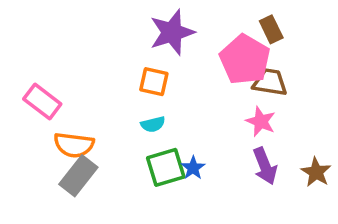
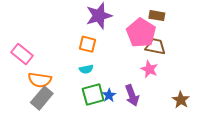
brown rectangle: (271, 29) -> (157, 16), turned -56
purple arrow: (265, 166) -> (132, 95), moved

